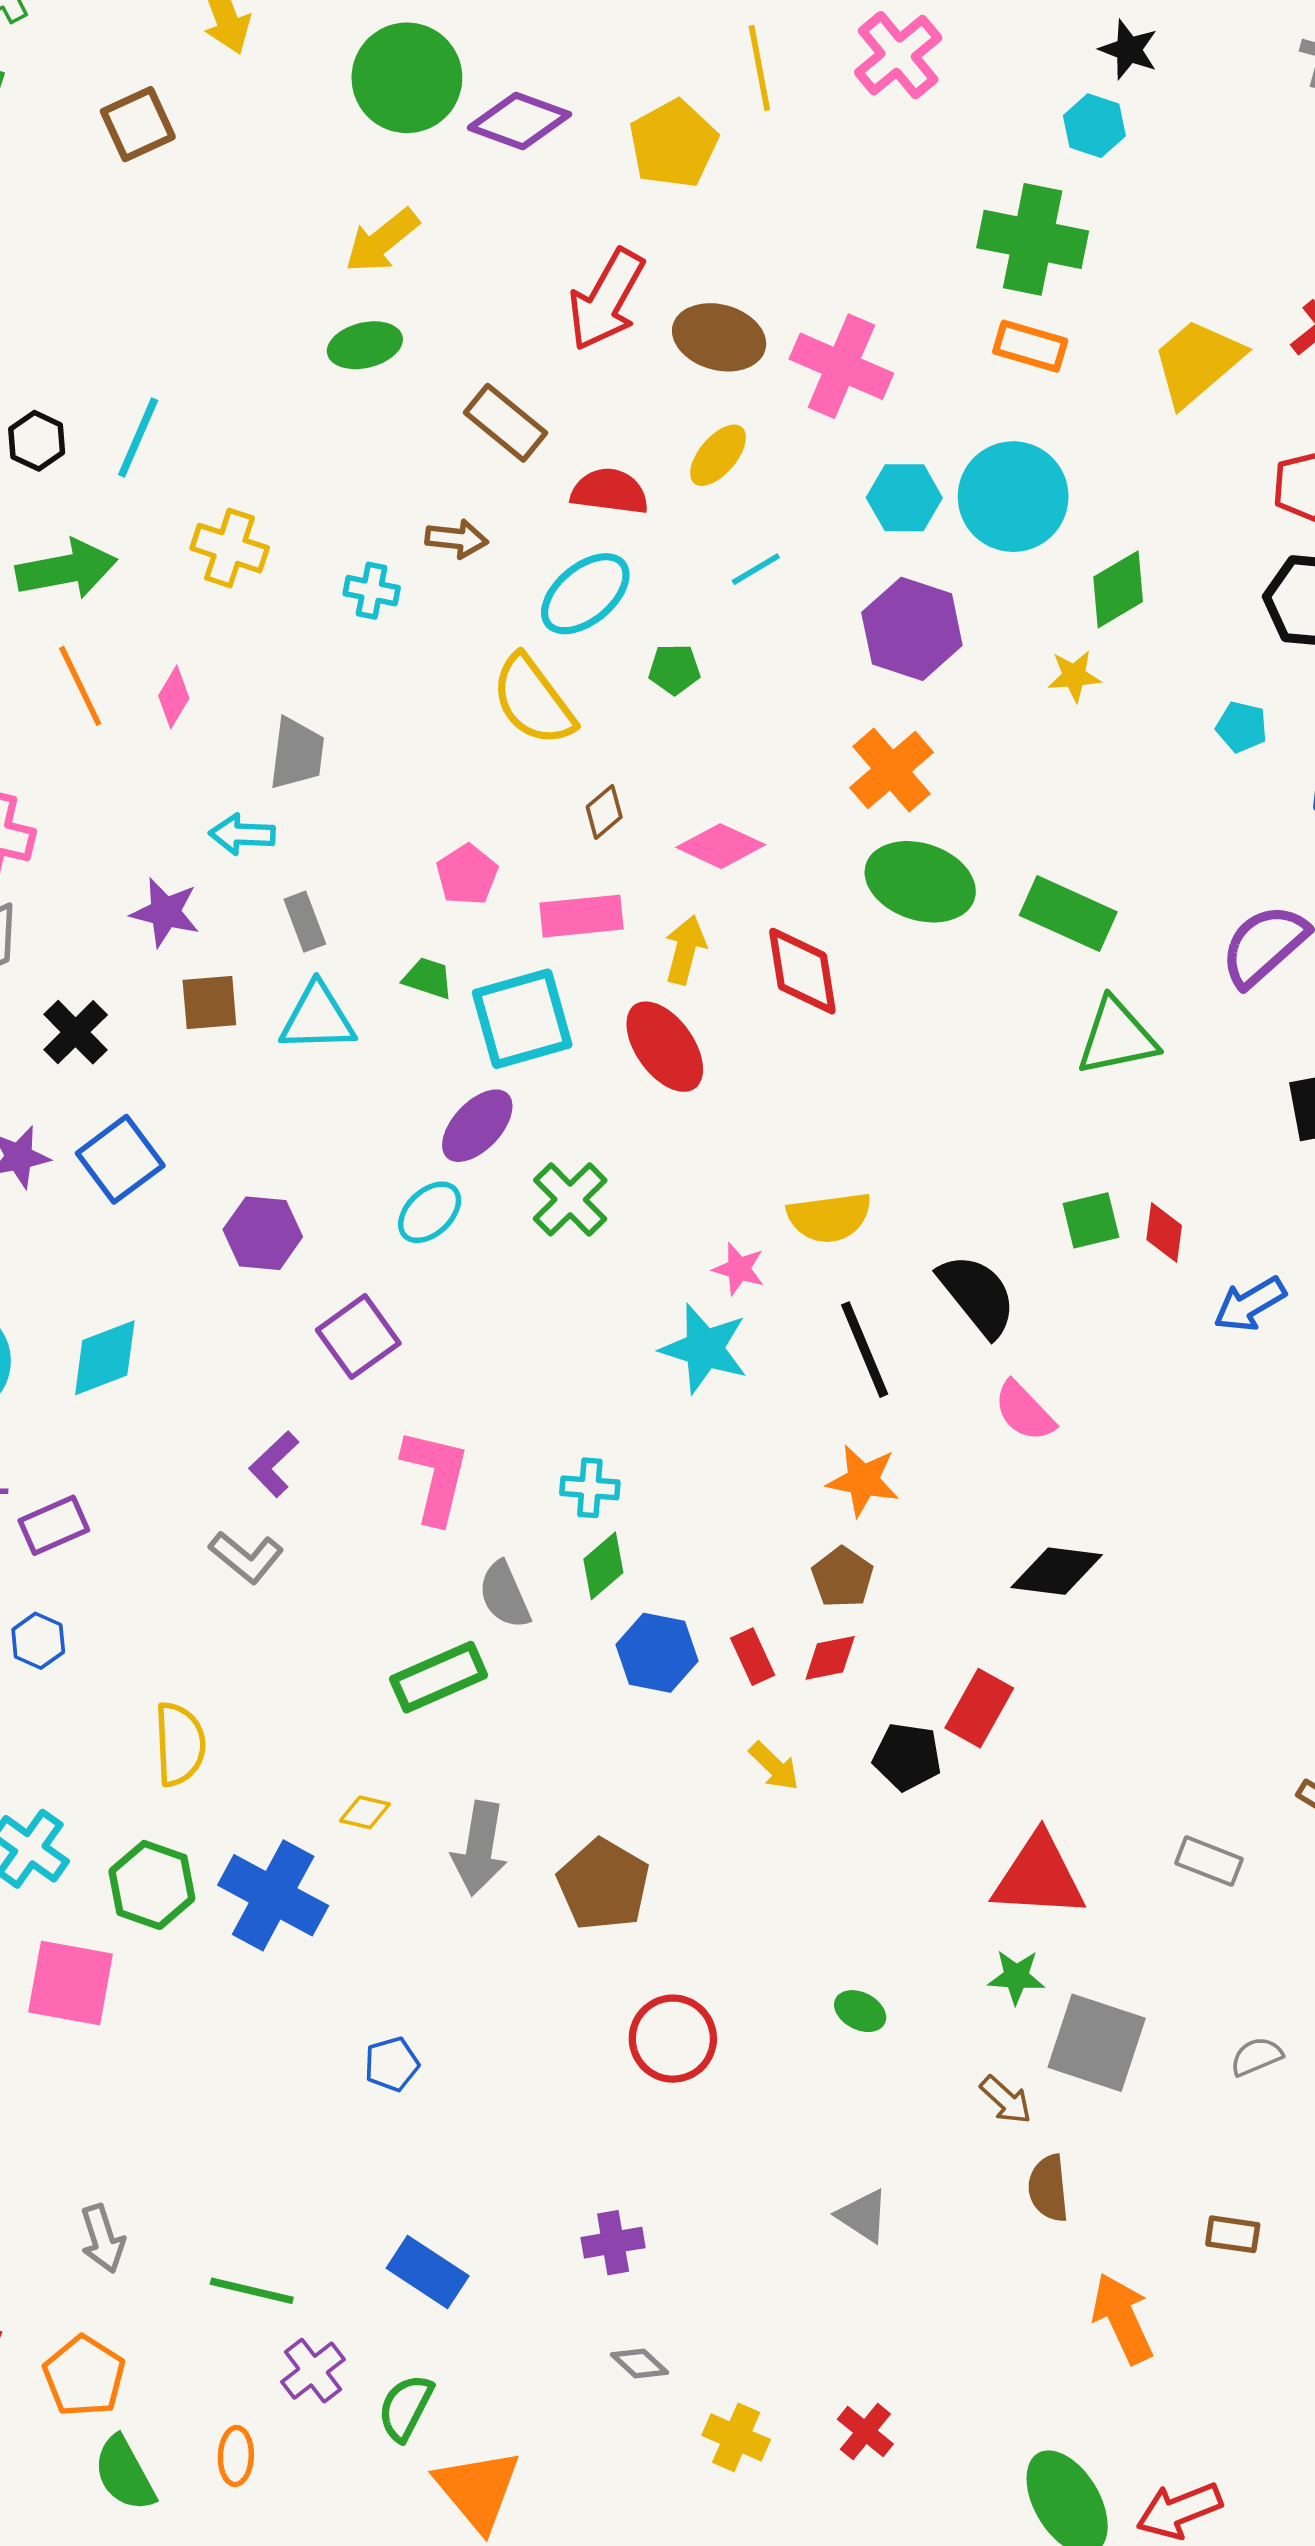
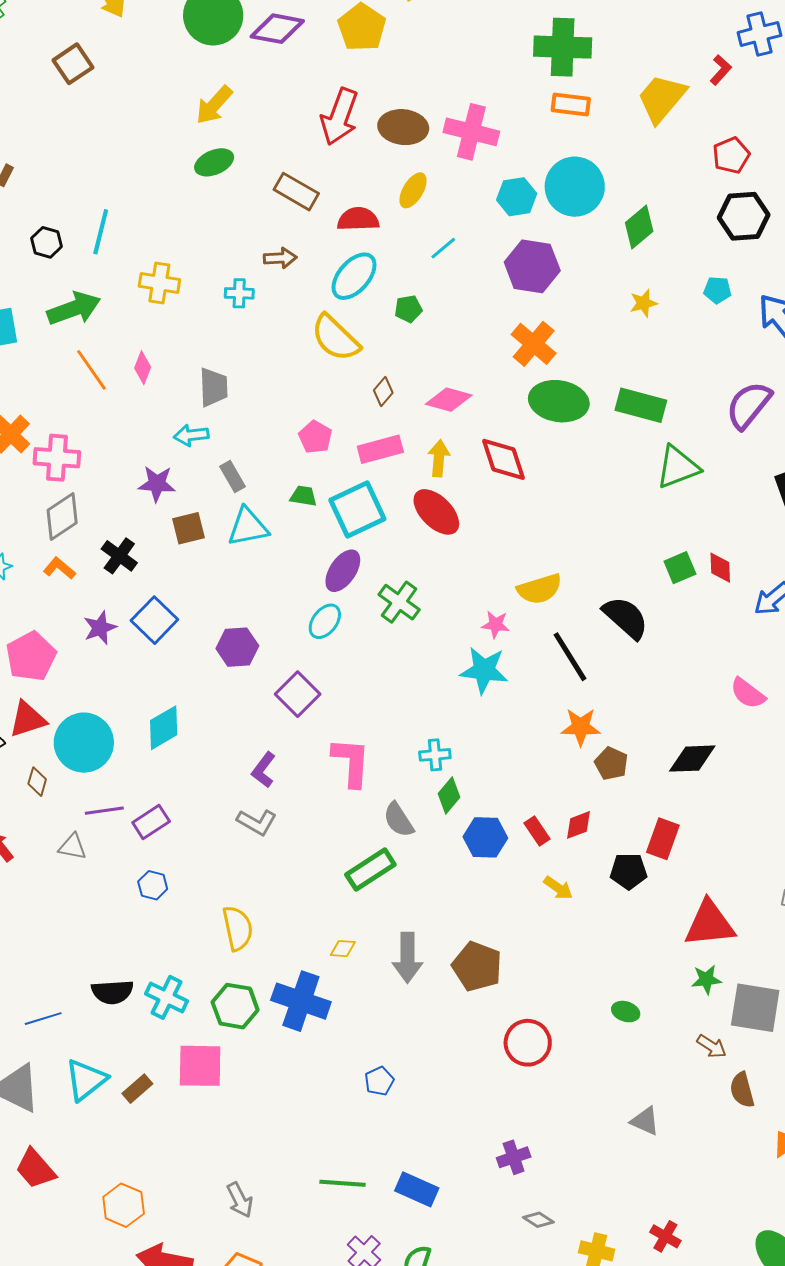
yellow star: (1074, 676) -> (643, 303), moved
pink semicircle: (1024, 1411) -> (748, 693), moved
brown pentagon: (843, 1577) -> (611, 763), moved
green line: (252, 2291) -> (342, 1183), moved

